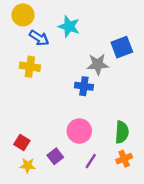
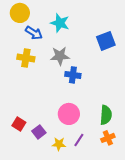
gray star: (98, 64) -> (60, 56), moved
purple square: (55, 156) -> (39, 132), moved
yellow star: (28, 166) -> (59, 144), moved

